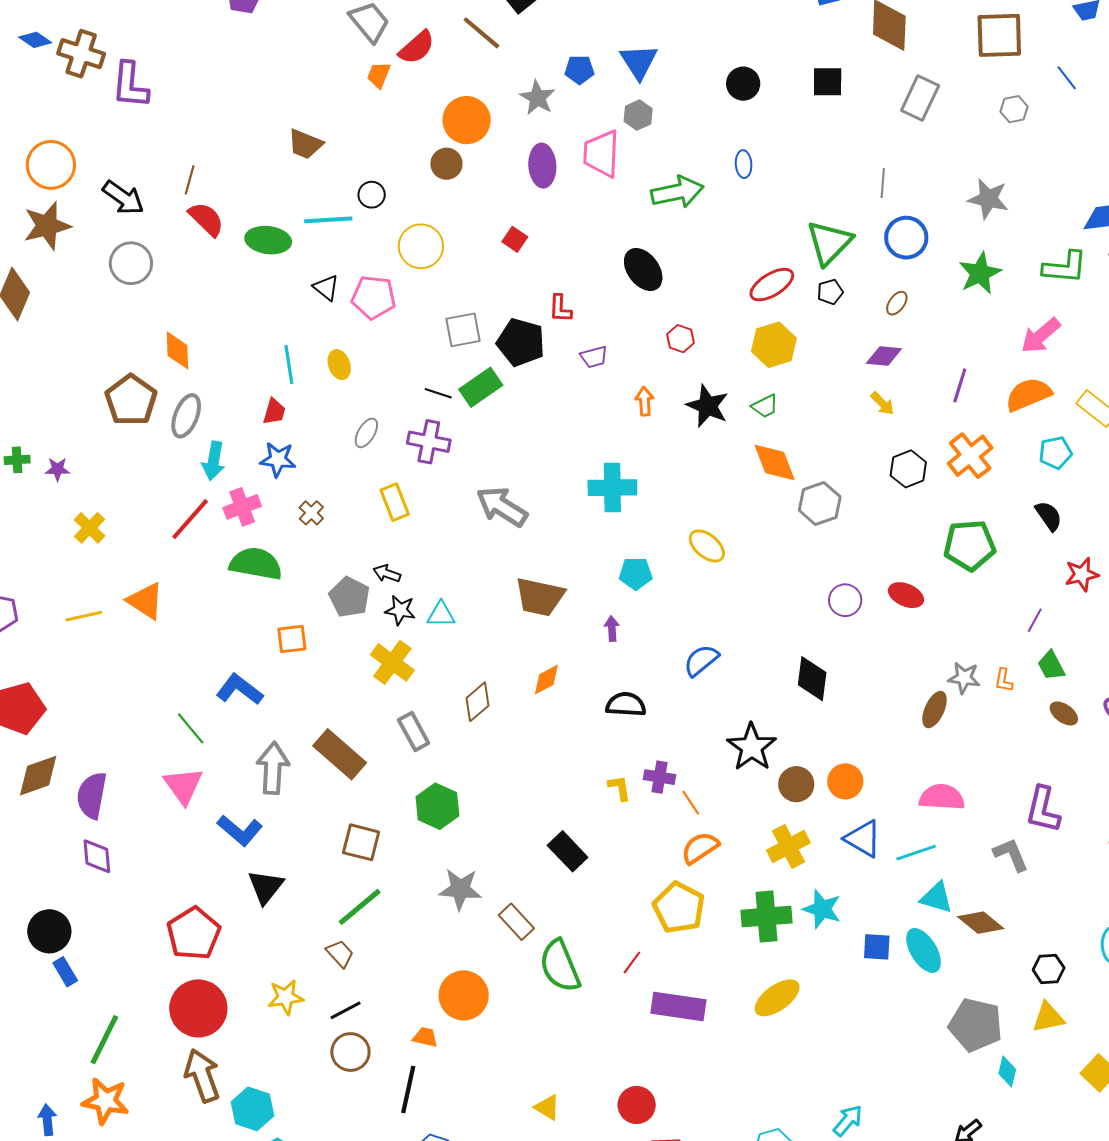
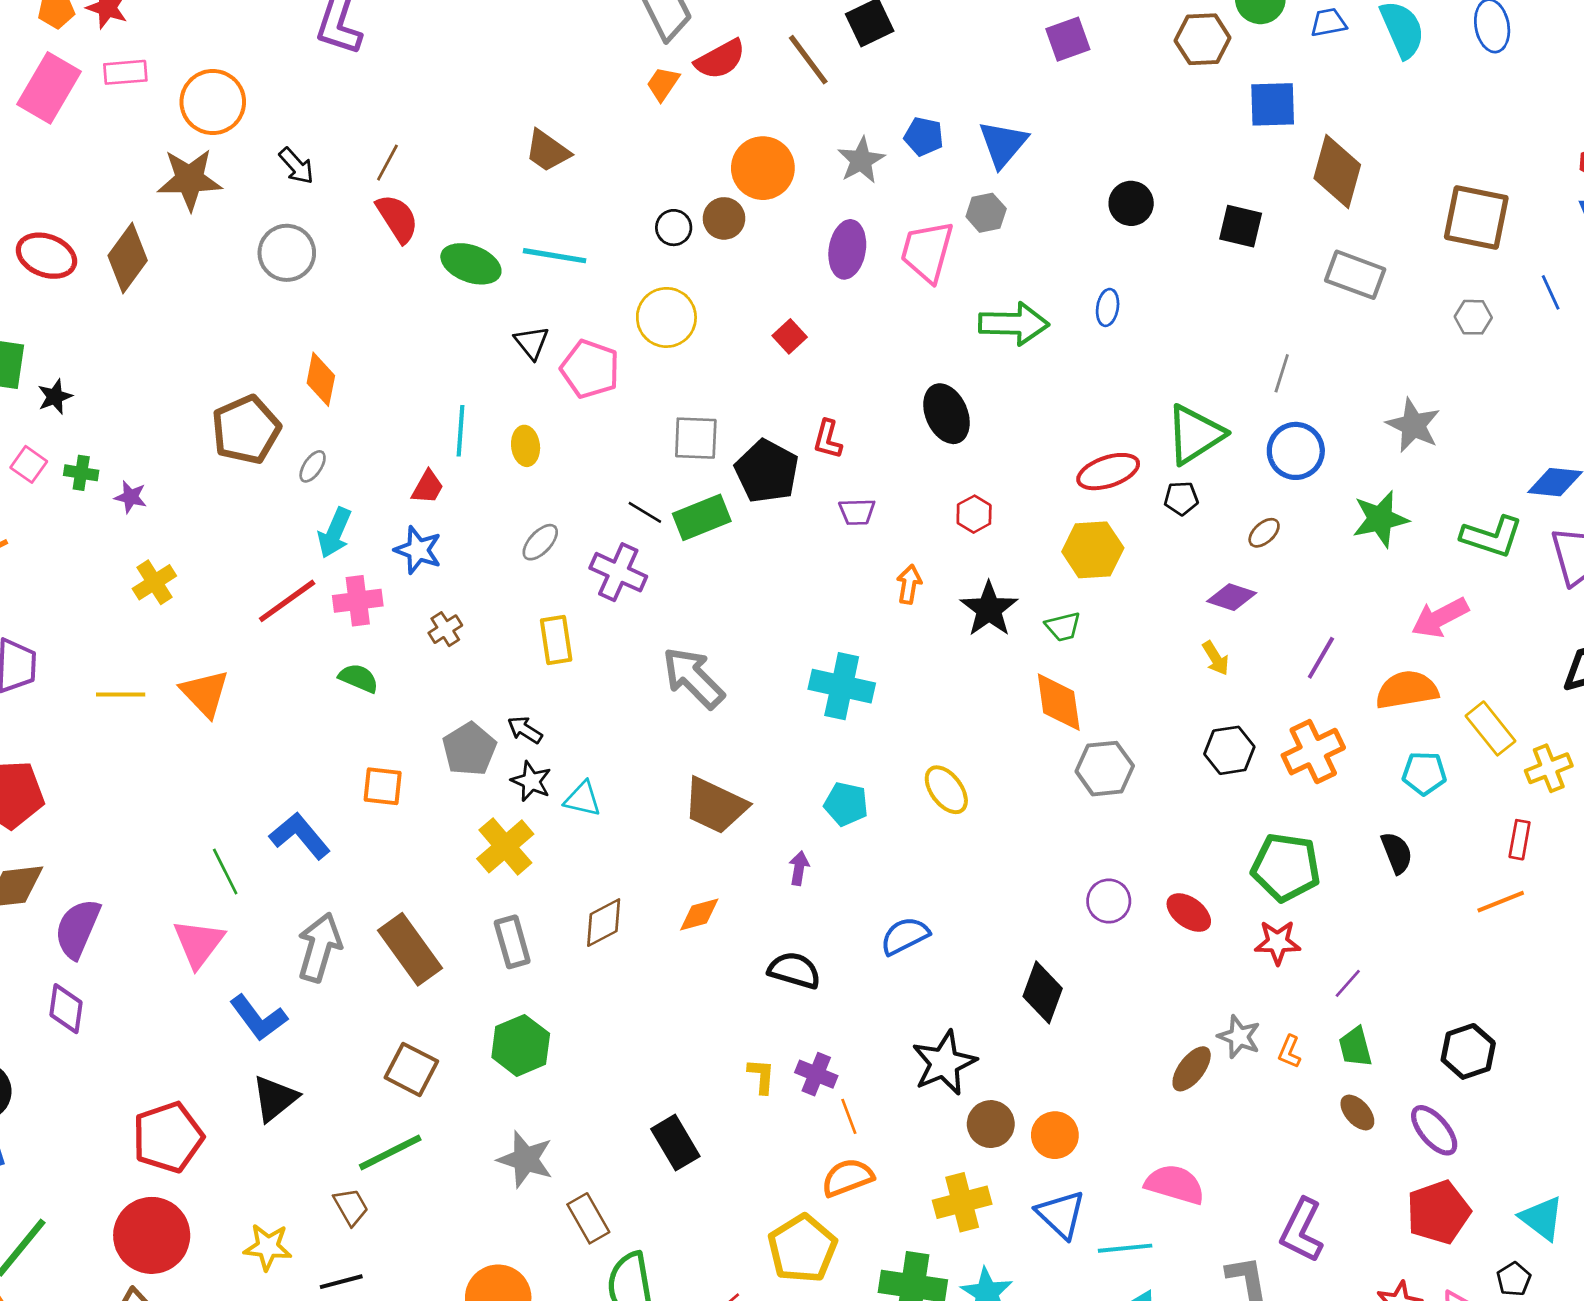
gray rectangle: (920, 98) -> (1355, 275), turned 72
black circle: (372, 195) -> (674, 228), moved
black arrow: (123, 198) -> (296, 166), size x0.7
gray ellipse: (186, 416) -> (313, 466), size x0.6
green semicircle: (256, 564) -> (359, 678), size x0.6
red star: (1082, 574) -> (1278, 942), moved

